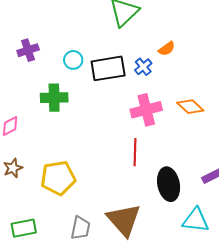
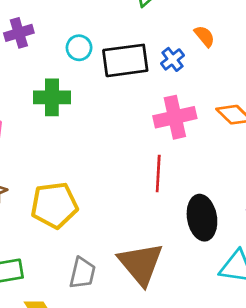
orange semicircle: (167, 49) -> (204, 36), turned -96

